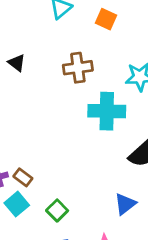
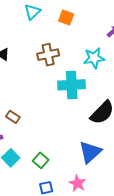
brown rectangle: (23, 177) -> (13, 117), moved
blue triangle: (125, 204) -> (90, 152), size x1.4

